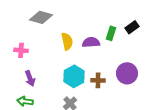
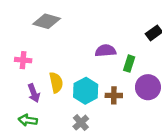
green rectangle: (111, 33) -> (129, 64), moved
yellow semicircle: (67, 41) -> (56, 82), moved

